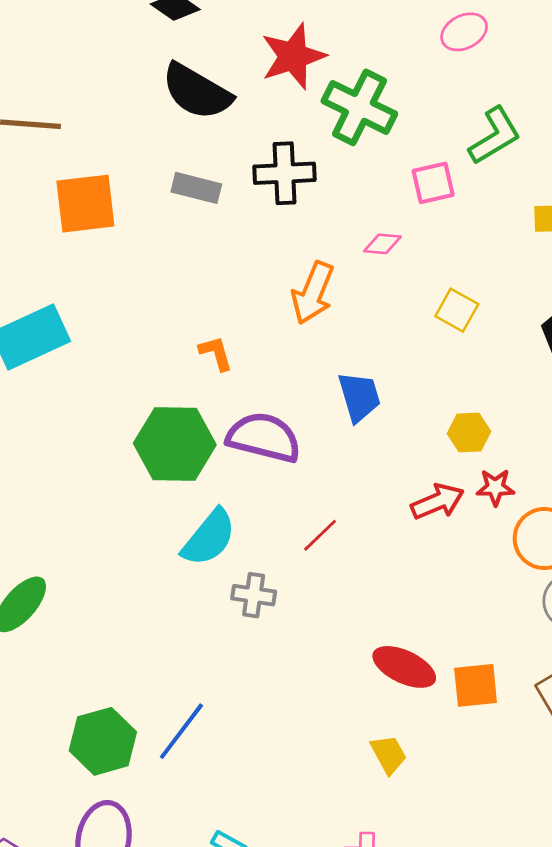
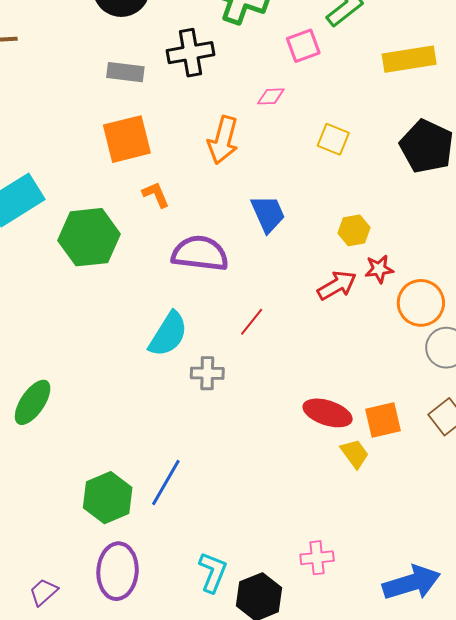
orange square: (85, 204) -> (127, 139), moved
green hexagon: (175, 444) -> (89, 237), moved
yellow trapezoid: (389, 754) -> (355, 454), moved

